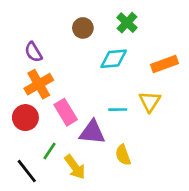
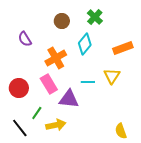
cyan diamond: (114, 59) -> (85, 44), turned -45
orange cross: (39, 84) -> (56, 58), moved
yellow semicircle: (123, 155) -> (121, 131), moved
yellow arrow: (75, 167) -> (56, 125), turned -66

